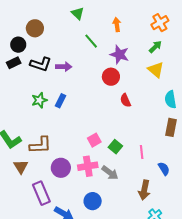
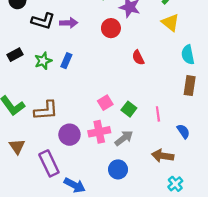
black rectangle: (14, 63) -> (15, 55), moved
red circle: (111, 77) -> (111, 28), moved
brown triangle: (21, 167) -> (17, 146), moved
gray arrow: (110, 173) -> (124, 138), turned -72
brown arrow: (144, 190) -> (163, 156), turned 90
blue circle: (93, 201) -> (118, 169), moved

